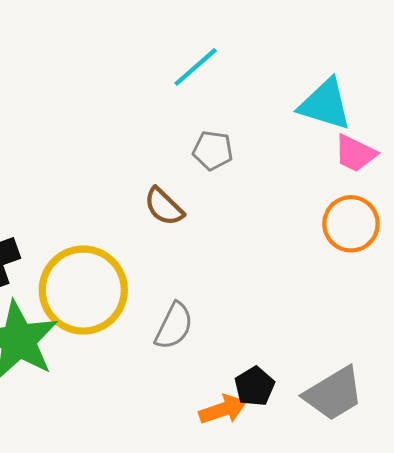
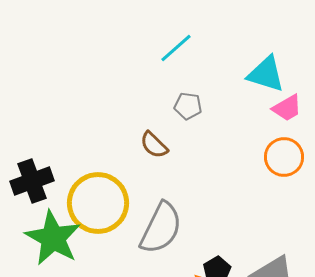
pink trapezoid: (355, 153) -> (287, 108), turned -56
gray semicircle: (174, 326) -> (161, 228), size x1.6

